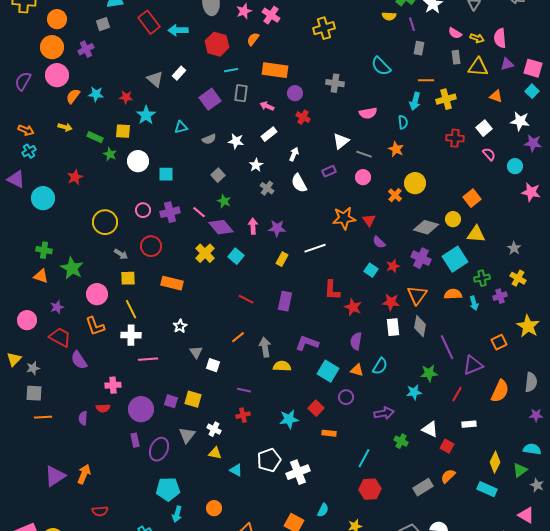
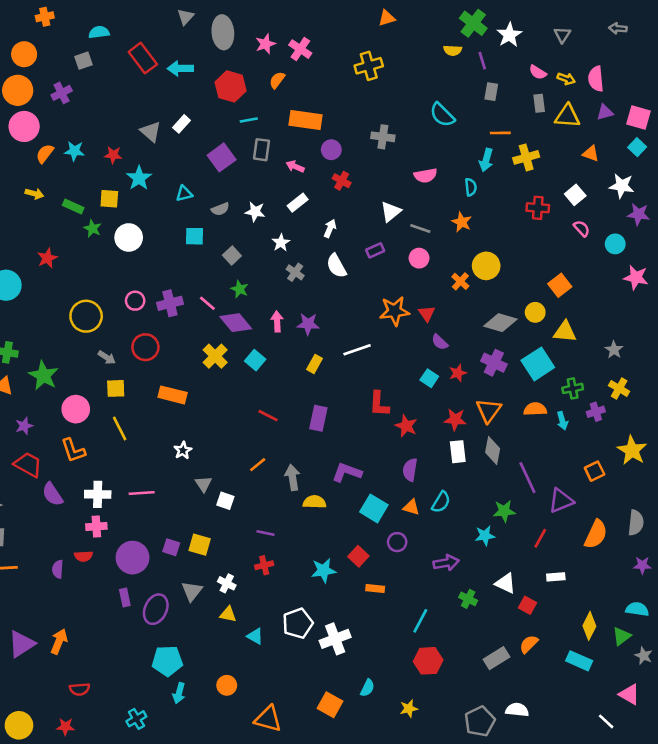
cyan square: (166, 174) -> (194, 236), moved
white cross: (131, 335) -> (98, 494), moved

